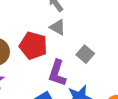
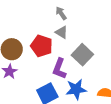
gray square: (85, 54) -> (82, 55), size x1.5

